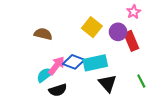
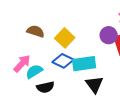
yellow square: (92, 27) -> (65, 38), moved
pink arrow: (56, 66) -> (22, 64), moved

